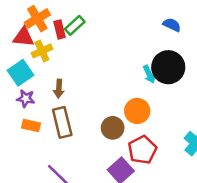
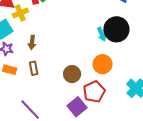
orange circle: (137, 111) -> (103, 64), moved
brown rectangle: (62, 122) -> (34, 68), size x0.6

